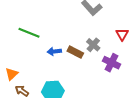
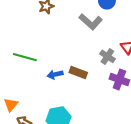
gray cross: (93, 45) -> (107, 56), moved

